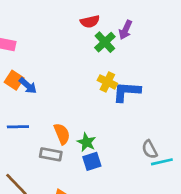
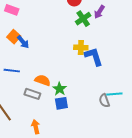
yellow cross: (107, 82) -> (81, 48), turned -32
blue L-shape: (127, 92) -> (94, 57), turned 60
orange semicircle: (62, 134) -> (43, 80), turned -56
cyan line: (162, 162) -> (114, 94), moved

